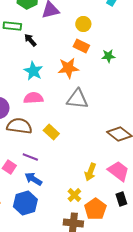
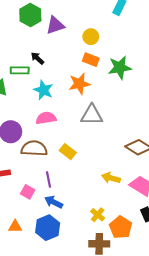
green rectangle: (12, 26) -> (20, 70), moved
green star: (108, 56) -> (120, 67), size x1.6
purple line: (30, 157) -> (48, 179), turned 63
yellow arrow: (90, 172) -> (111, 178), moved, turned 90

